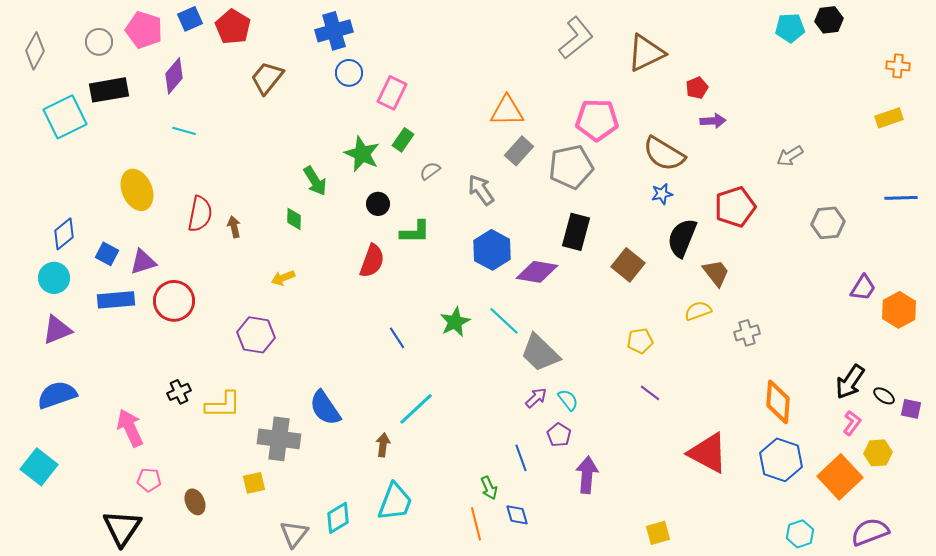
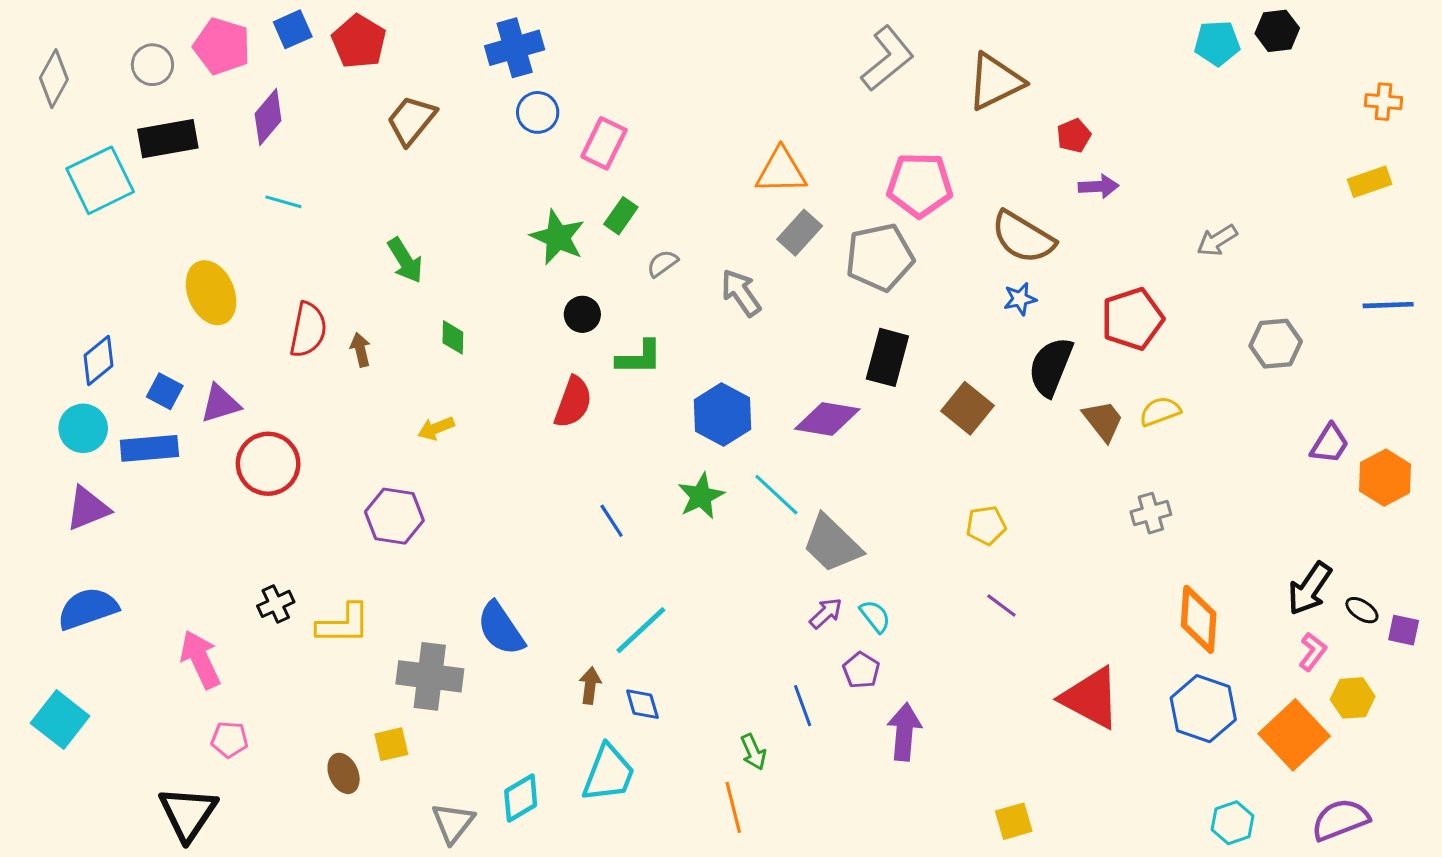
green arrow: (315, 181) -> (405, 260), moved
blue hexagon: (492, 250) -> (723, 414), moved
blue rectangle: (116, 300) -> (149, 448), moved
yellow semicircle: (698, 311) -> (1160, 411), moved
brown ellipse: (195, 502) -> (344, 773), moved
blue diamond: (517, 515) -> (642, 704), moved

